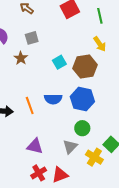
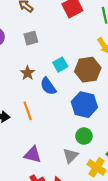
brown star: (21, 58) -> (27, 73), moved
blue semicircle: (53, 99) -> (48, 86), moved, turned 54

